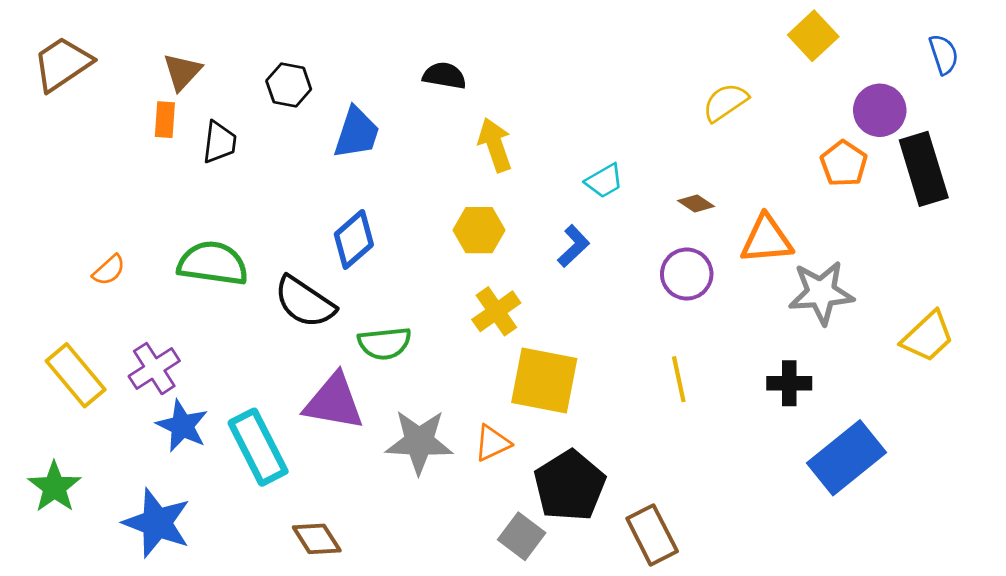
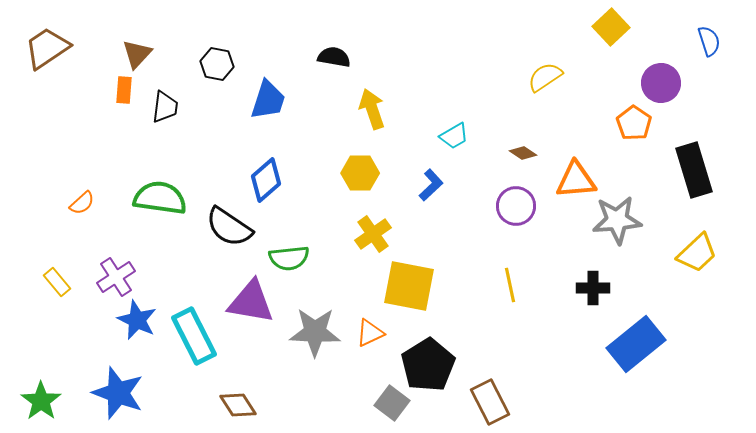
black rectangle: (924, 169) -> (694, 170), moved
yellow rectangle: (76, 375) -> (57, 282), size x0.6
green star: (54, 487) -> (41, 401), moved

